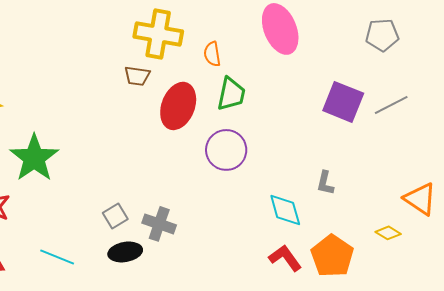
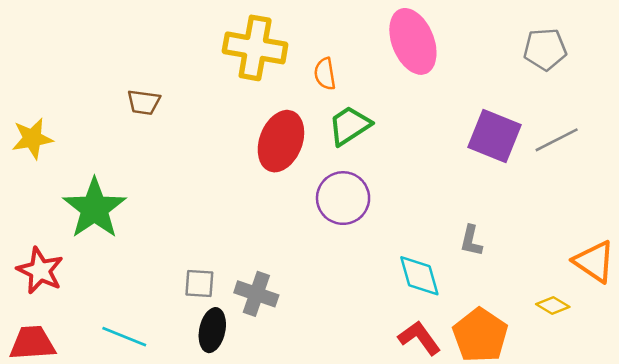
brown trapezoid: (137, 76) -> (144, 102), moved
green trapezoid: (231, 94) -> (350, 126), turned -135
gray square: (115, 216) -> (199, 284), turned 35
black ellipse: (125, 252) -> (212, 330), turned -68

